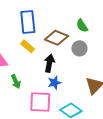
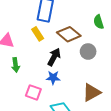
green semicircle: (82, 26) -> (99, 22), moved
pink square: (40, 102) -> (33, 92), size x0.7

